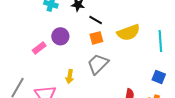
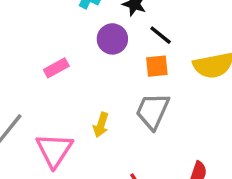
purple circle: (60, 36) -> (112, 39), moved
gray trapezoid: (98, 64) -> (153, 111), turned -30

